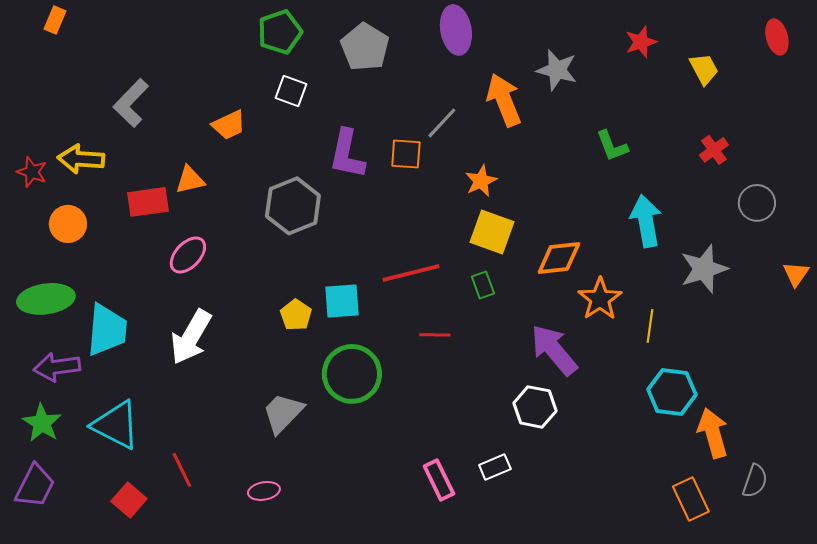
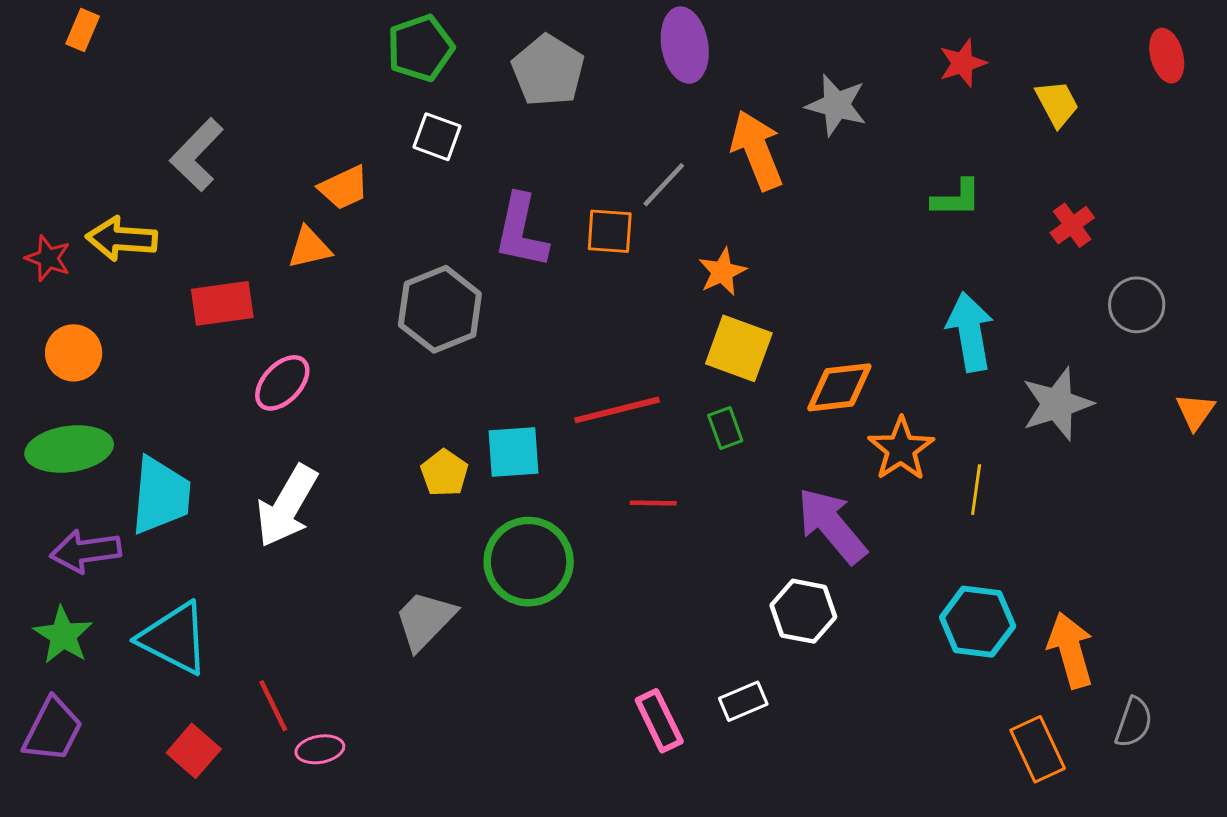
green L-shape: (612, 146) -> (957, 198), moved, turned -69
orange triangle: (190, 180) -> (309, 248), moved
orange circle: (68, 224) -> (74, 353), moved
cyan hexagon: (672, 392) -> (978, 622), moved
pink ellipse: (264, 491) -> (320, 749), moved

